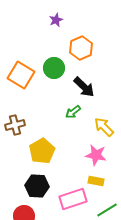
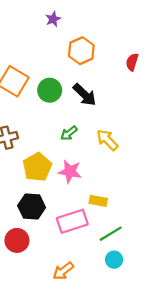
green circle: (54, 68) -> (50, 90), moved
green arrow: (73, 112) -> (69, 133), moved
pink star: (96, 155) -> (70, 172), moved

